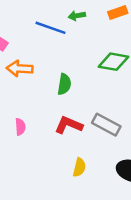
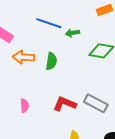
green arrow: (77, 16) -> (72, 33), moved
green semicircle: (64, 84) -> (51, 61), moved

